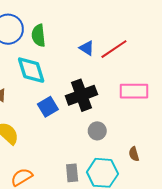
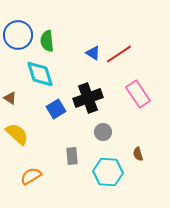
pink rectangle: (134, 91) -> (138, 94), turned 56
gray rectangle: (72, 173) -> (72, 156), moved

